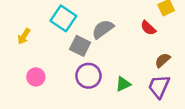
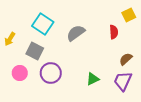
red semicircle: (148, 28) -> (114, 32), turned -136
gray square: (80, 46) -> (35, 51), moved
purple circle: (88, 76) -> (51, 73), moved

